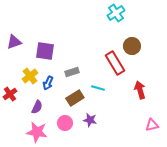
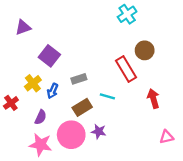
purple triangle: (14, 42) -> (23, 27), moved
purple square: (45, 51) -> (49, 56), turned 30
pink circle: (65, 123) -> (71, 135), size x1.6

